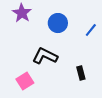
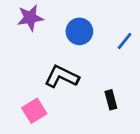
purple star: (22, 13) -> (30, 18), turned 30

